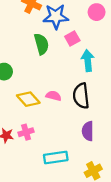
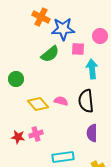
pink circle: (97, 12) -> (100, 36), moved
pink square: (72, 39) -> (78, 49), turned 32
green semicircle: (41, 44) -> (50, 54), turned 66

